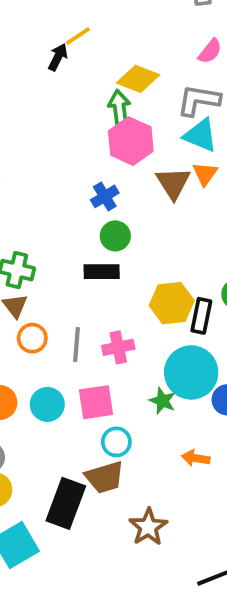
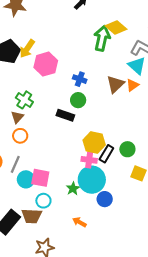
green arrow: (119, 108) -> (102, 38), size x1.4
pink hexagon: (131, 141) -> (46, 64), moved
blue cross: (105, 196) -> (80, 79), turned 32
gray line: (77, 345) -> (15, 164), moved
pink cross: (118, 347) -> (89, 160), moved
cyan circle: (47, 404) -> (26, 179), moved

